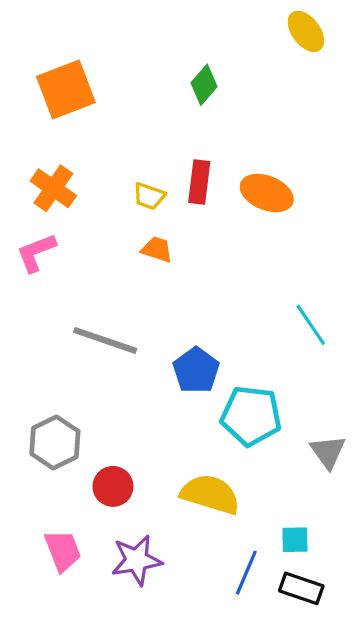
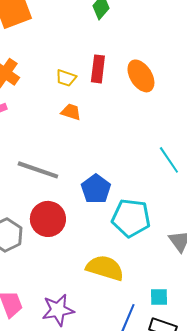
orange ellipse: (267, 193) -> (141, 76), turned 36
red circle: (113, 486) -> (48, 219), moved, size x1.4

